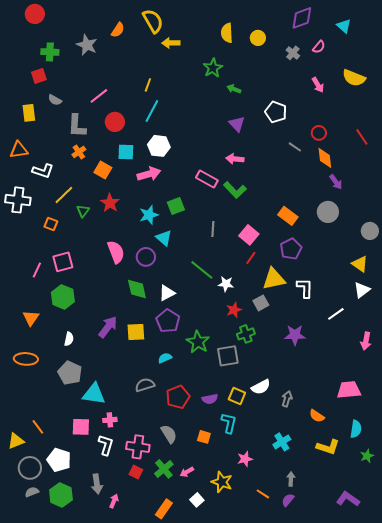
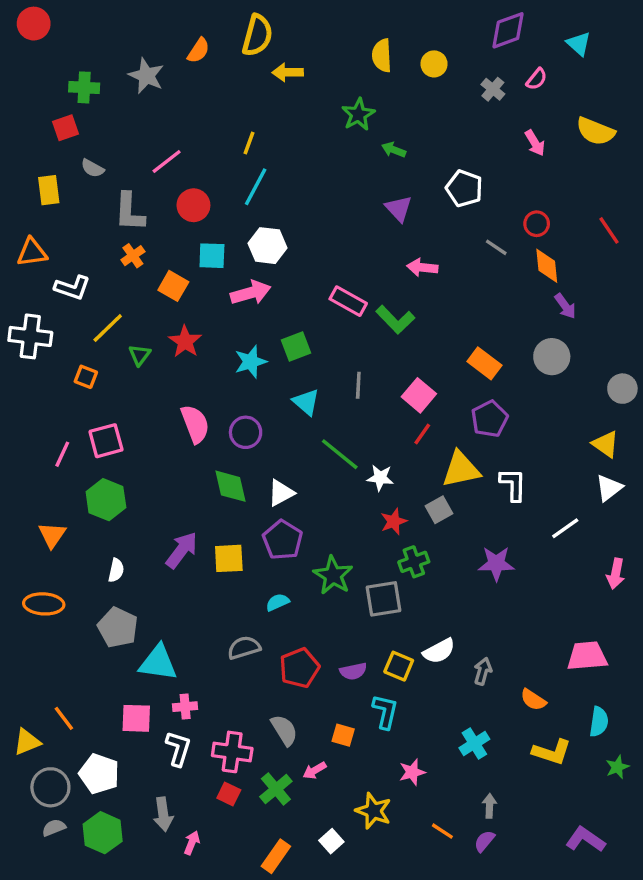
red circle: (35, 14) -> (34, 24), moved
yellow semicircle: (153, 21) -> (257, 35), turned 45
pink arrow: (235, 159) -> (422, 267), moved
cyan triangle: (164, 238) -> (306, 402), moved
pink arrow: (187, 472) -> (315, 770), moved

